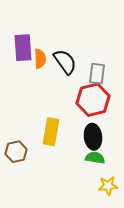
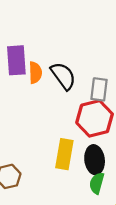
yellow rectangle: (51, 132) -> (64, 154), moved
green semicircle: (95, 158) -> (97, 183), turned -84

